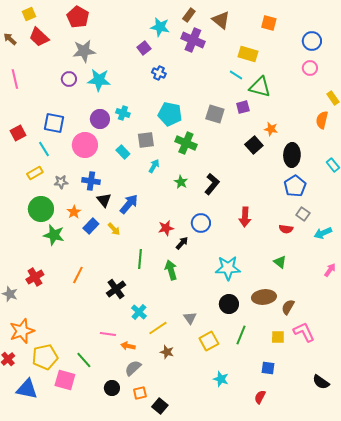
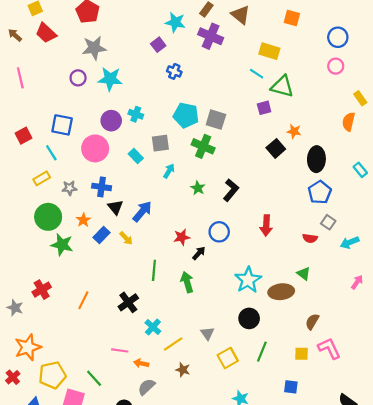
gray square: (215, 114) -> (216, 120), moved
cyan star: (228, 268) -> (248, 280), turned -30
orange line: (78, 275) -> (83, 300), moved
brown ellipse: (264, 297) -> (281, 292), moved

